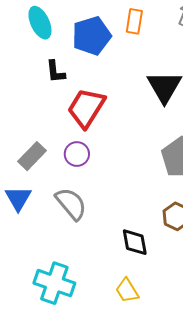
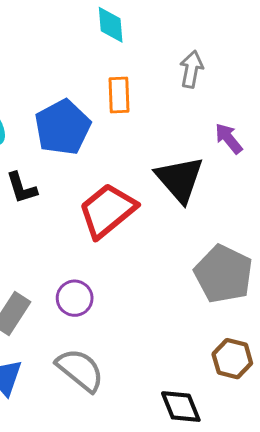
red trapezoid: (86, 108) -> (107, 211), moved, turned 30

